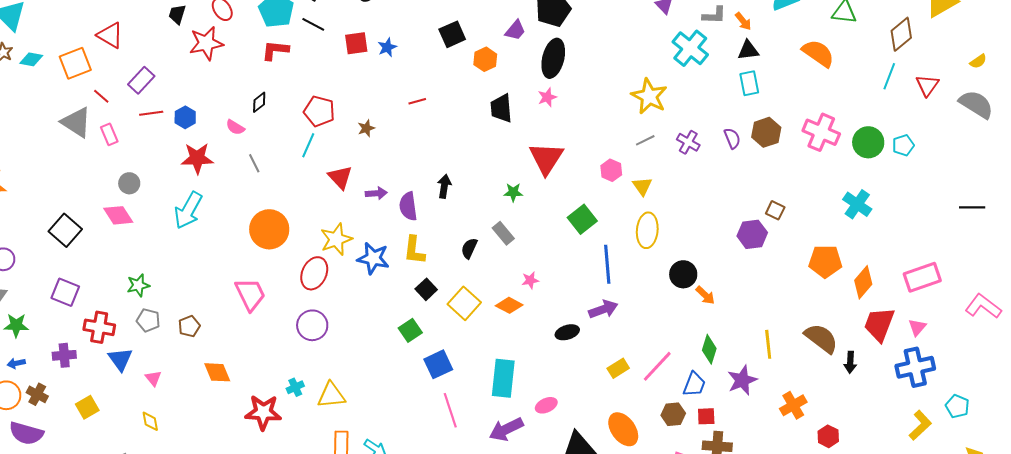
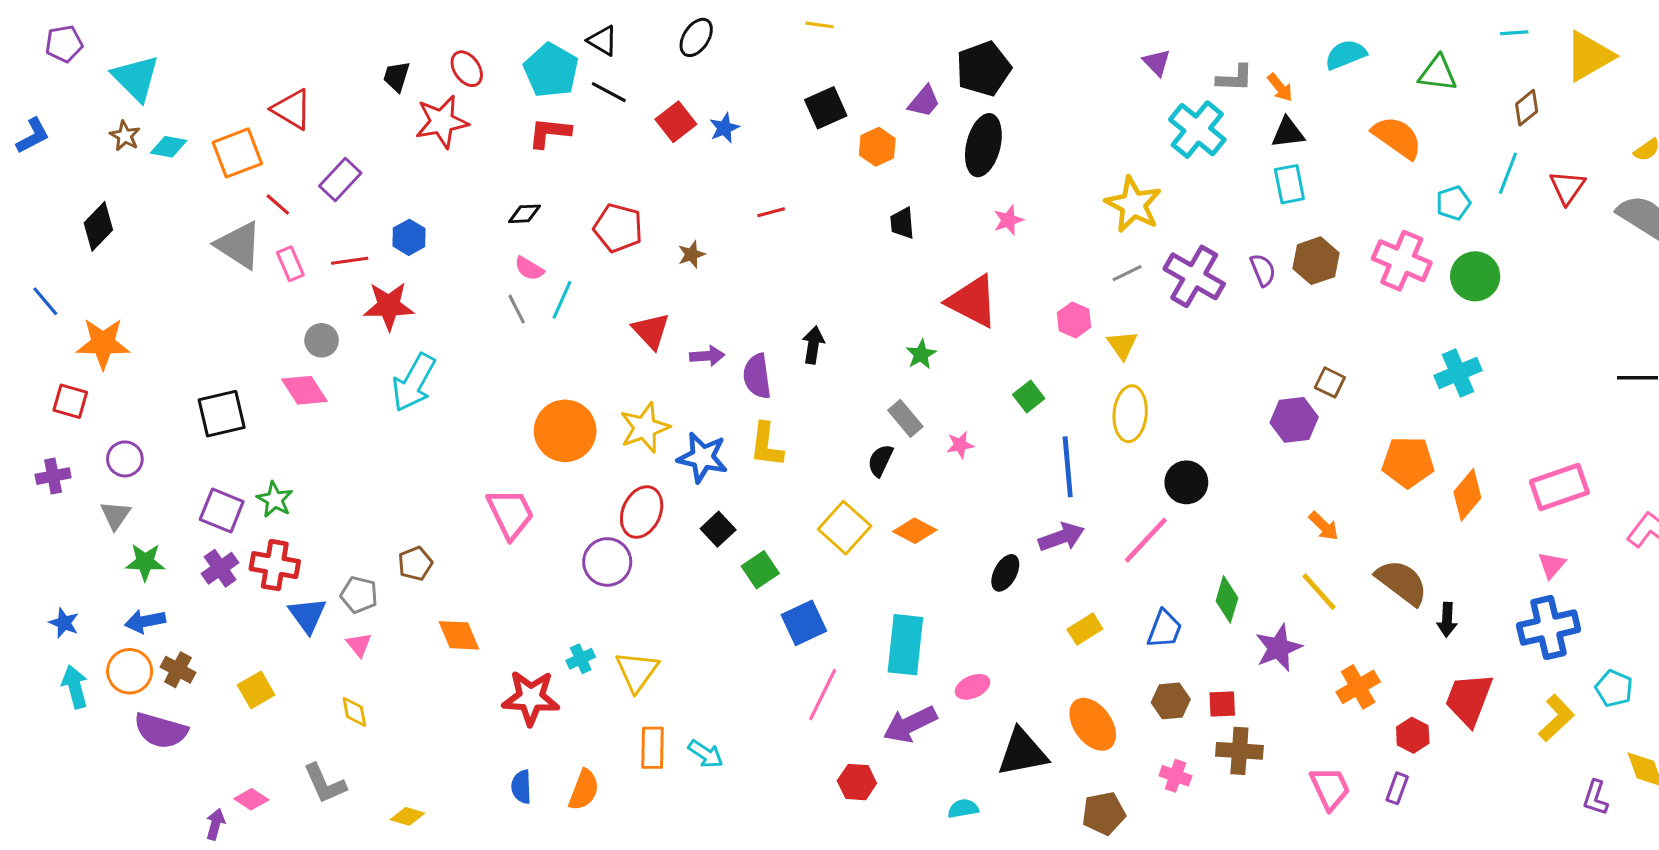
brown diamond: (901, 34) -> (1527, 108), size x0.7
red square: (356, 43) -> (676, 122), turned -30
pink star: (547, 97) -> (1008, 220), moved
black diamond: (259, 102) -> (524, 214), turned 35
black trapezoid: (501, 108) -> (902, 223), size x0.7
red line: (151, 113) -> (350, 261), moved
pink semicircle: (235, 127) -> (529, 268), moved
purple cross: (688, 142) -> (1194, 276), size x1.6
cyan line: (308, 145) -> (562, 300), moved
cyan pentagon: (903, 145) -> (1453, 203), moved
red star: (197, 158) -> (389, 306), moved
red triangle: (546, 158) -> (973, 301), turned -36
green star: (513, 192) -> (921, 354), turned -30
cyan cross: (857, 204) -> (1458, 373), turned 32
green square: (582, 219) -> (1029, 396), size x0.7
orange circle: (269, 229) -> (565, 431), moved
black square: (65, 230) -> (222, 414), turned 36
black semicircle: (469, 248) -> (880, 460), moved
red ellipse: (314, 273) -> (642, 512), moved
pink star: (530, 280) -> (960, 445), moved
green star: (138, 285) -> (275, 500), moved, turned -30
black square: (426, 289) -> (718, 529), moved
orange arrow: (705, 295) -> (1324, 526), moved
gray pentagon: (148, 320) -> (359, 595), moved
red trapezoid: (879, 324) -> (1469, 699), moved
black ellipse: (567, 332) -> (1005, 573), turned -45
yellow line: (768, 344) -> (1319, 592), turned -36
purple cross: (64, 355) -> (220, 568), moved, turned -30
blue arrow: (16, 363) -> (145, 621), size x1.4
pink line: (657, 366) -> (1146, 540), moved
blue trapezoid: (694, 384) -> (1165, 629), moved
yellow triangle: (331, 395) -> (637, 671), turned -48
pink line: (450, 410) -> (823, 695), turned 44

